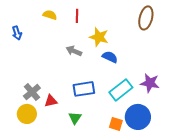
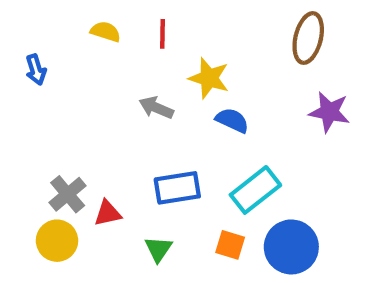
purple star: (150, 83) -> (329, 112), moved
orange square: (116, 124) -> (230, 245), moved

